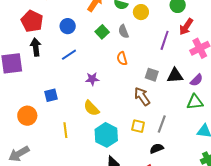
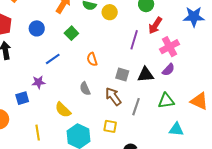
gray semicircle: (124, 31) -> (85, 89), moved
blue line: (69, 55) -> (53, 59), moved
purple star: (92, 79) -> (38, 82), moved
purple semicircle: (196, 80) -> (168, 70), moved
gray line: (162, 124) -> (136, 107), moved

